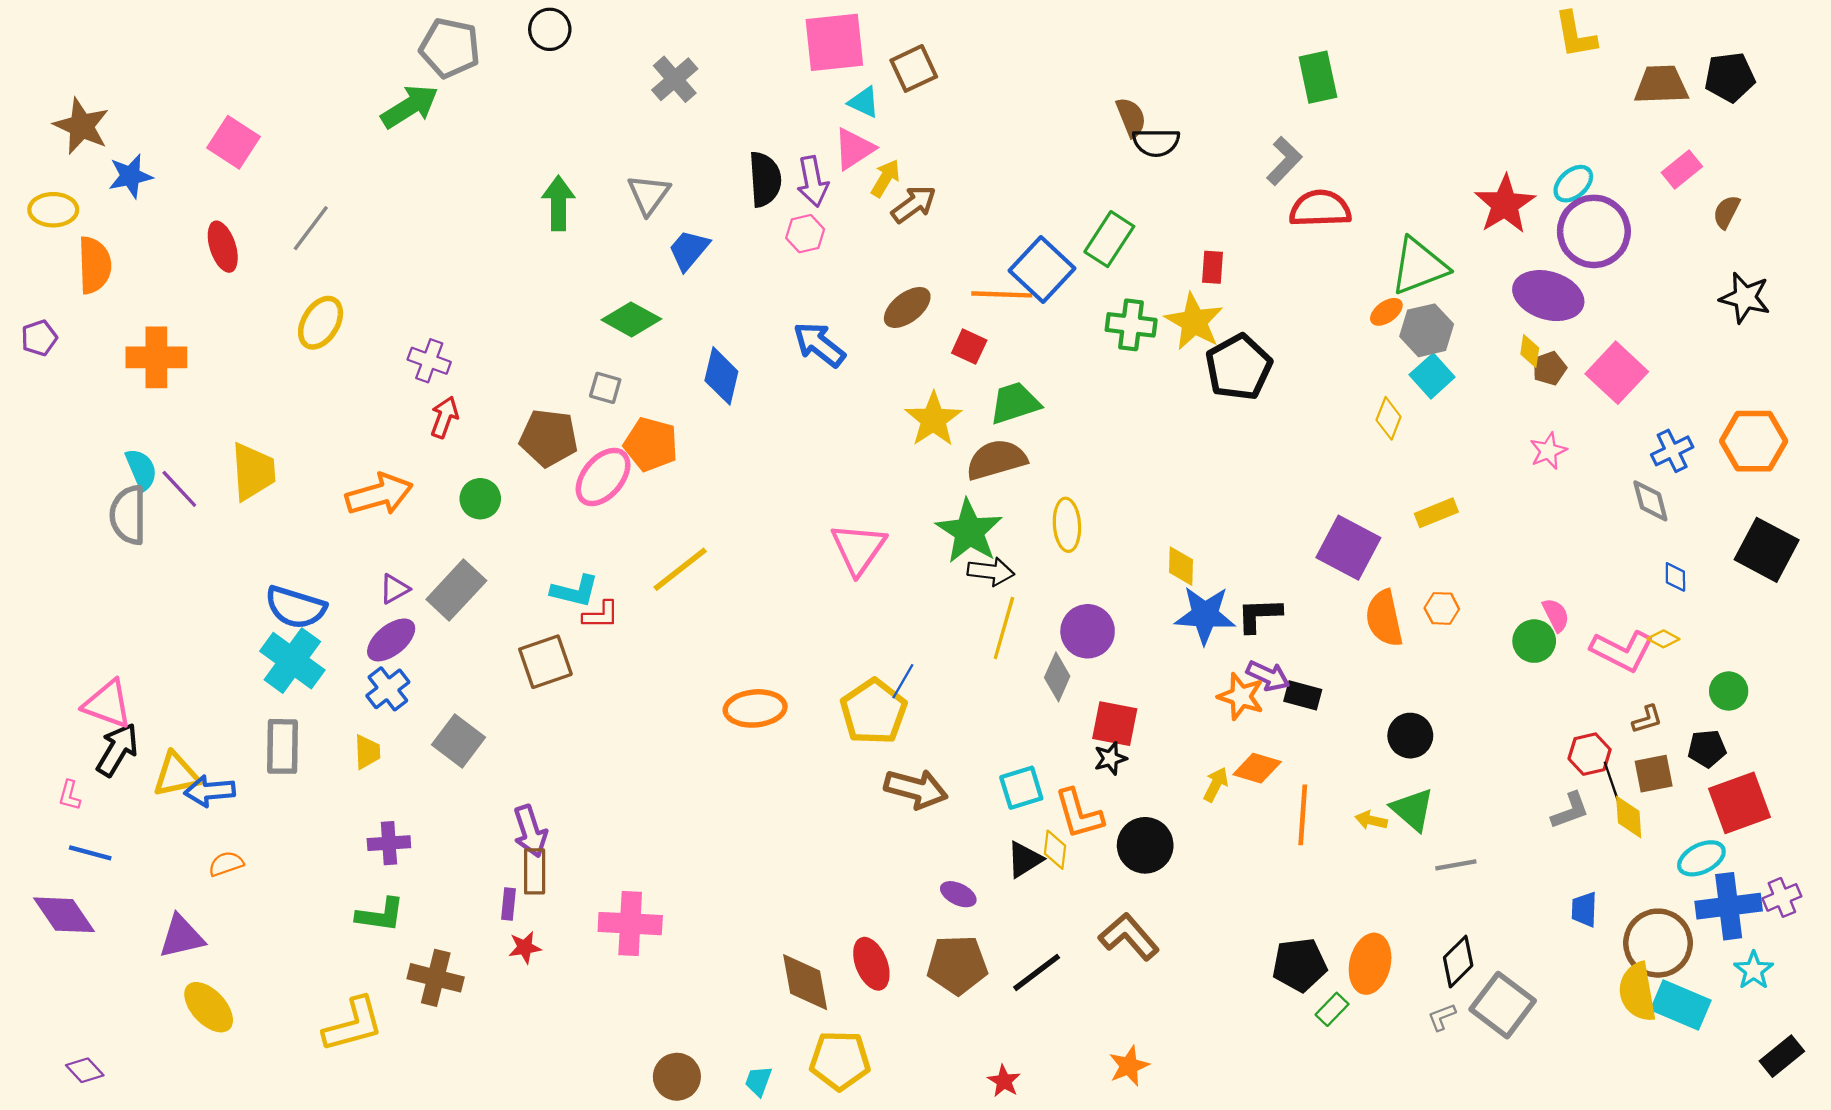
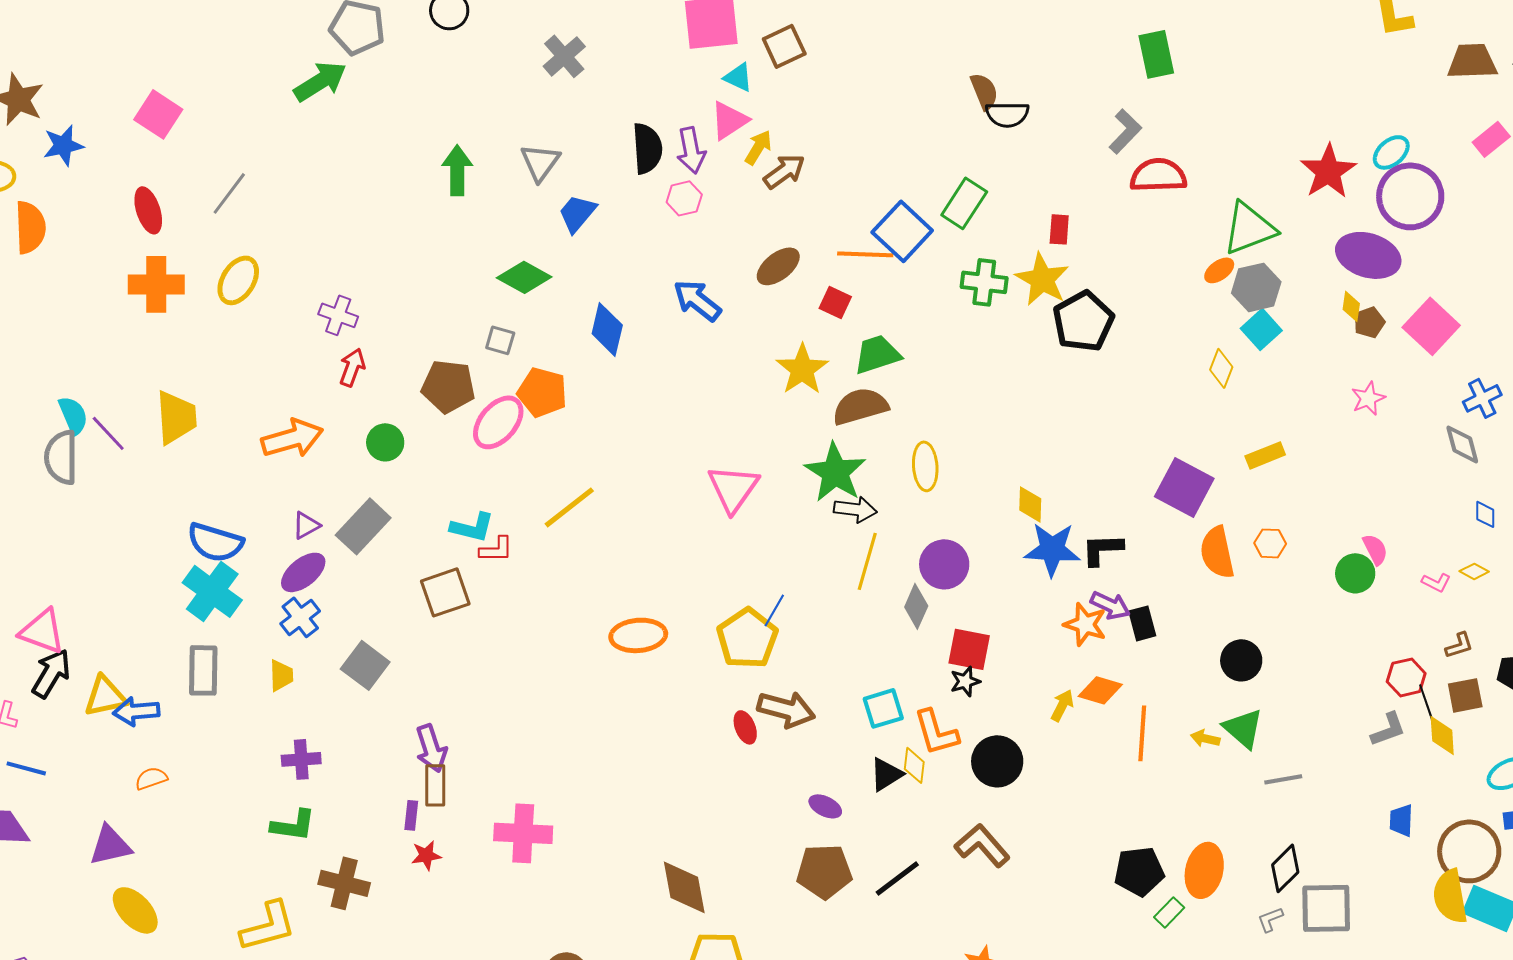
orange cross: (156, 357) -> (156, 284), moved
pink L-shape: (1622, 651) -> (1436, 582), size x0.5
black rectangle: (1303, 695) -> (1142, 623), turned 60
red ellipse: (871, 964) -> (745, 727), moved, size x0.7
gray square: (1503, 1005) -> (1326, 908), turned -38

